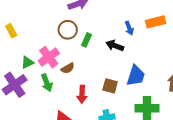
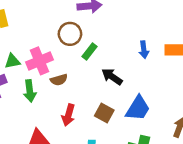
black arrow: (115, 46) -> (112, 77), moved

